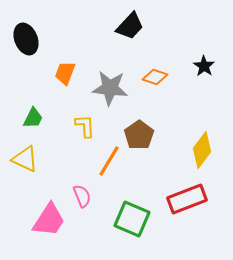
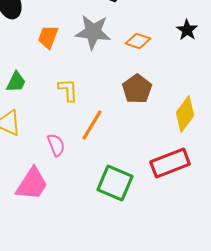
gray star: (110, 88) -> (93, 32), moved
brown pentagon: (139, 135) -> (137, 89), moved
pink semicircle: (82, 196) -> (56, 145), moved

